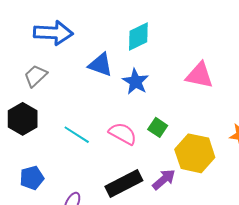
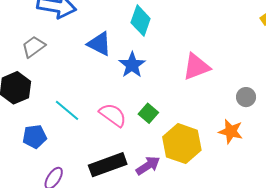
cyan diamond: (138, 37) -> (141, 21), turned -52
pink triangle: (199, 75) -> (196, 67), turned -40
blue pentagon: (32, 178) -> (35, 137), moved

